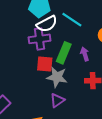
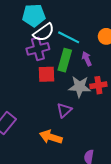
cyan line: (72, 20) -> (69, 37), moved
gray star: (57, 77) -> (80, 87), moved

